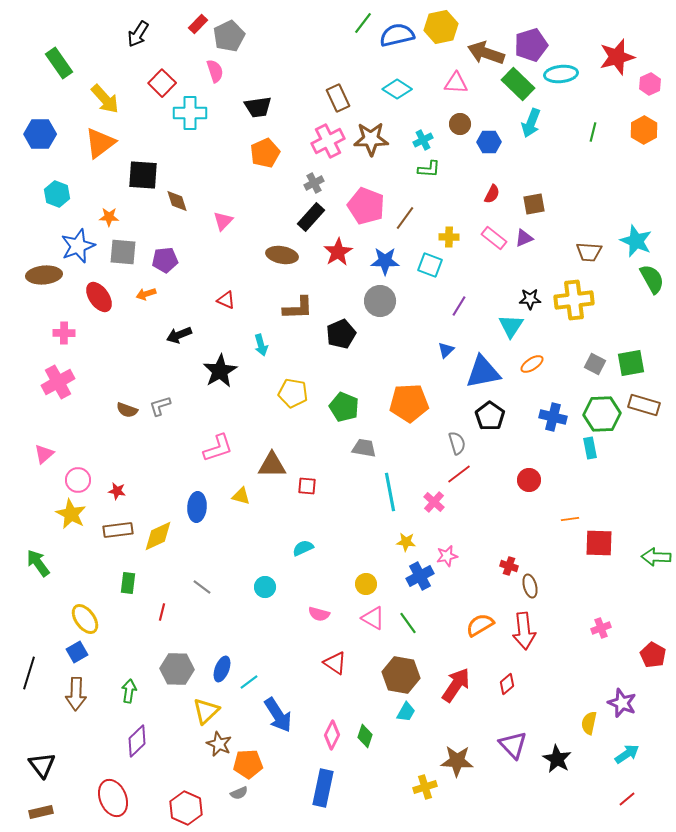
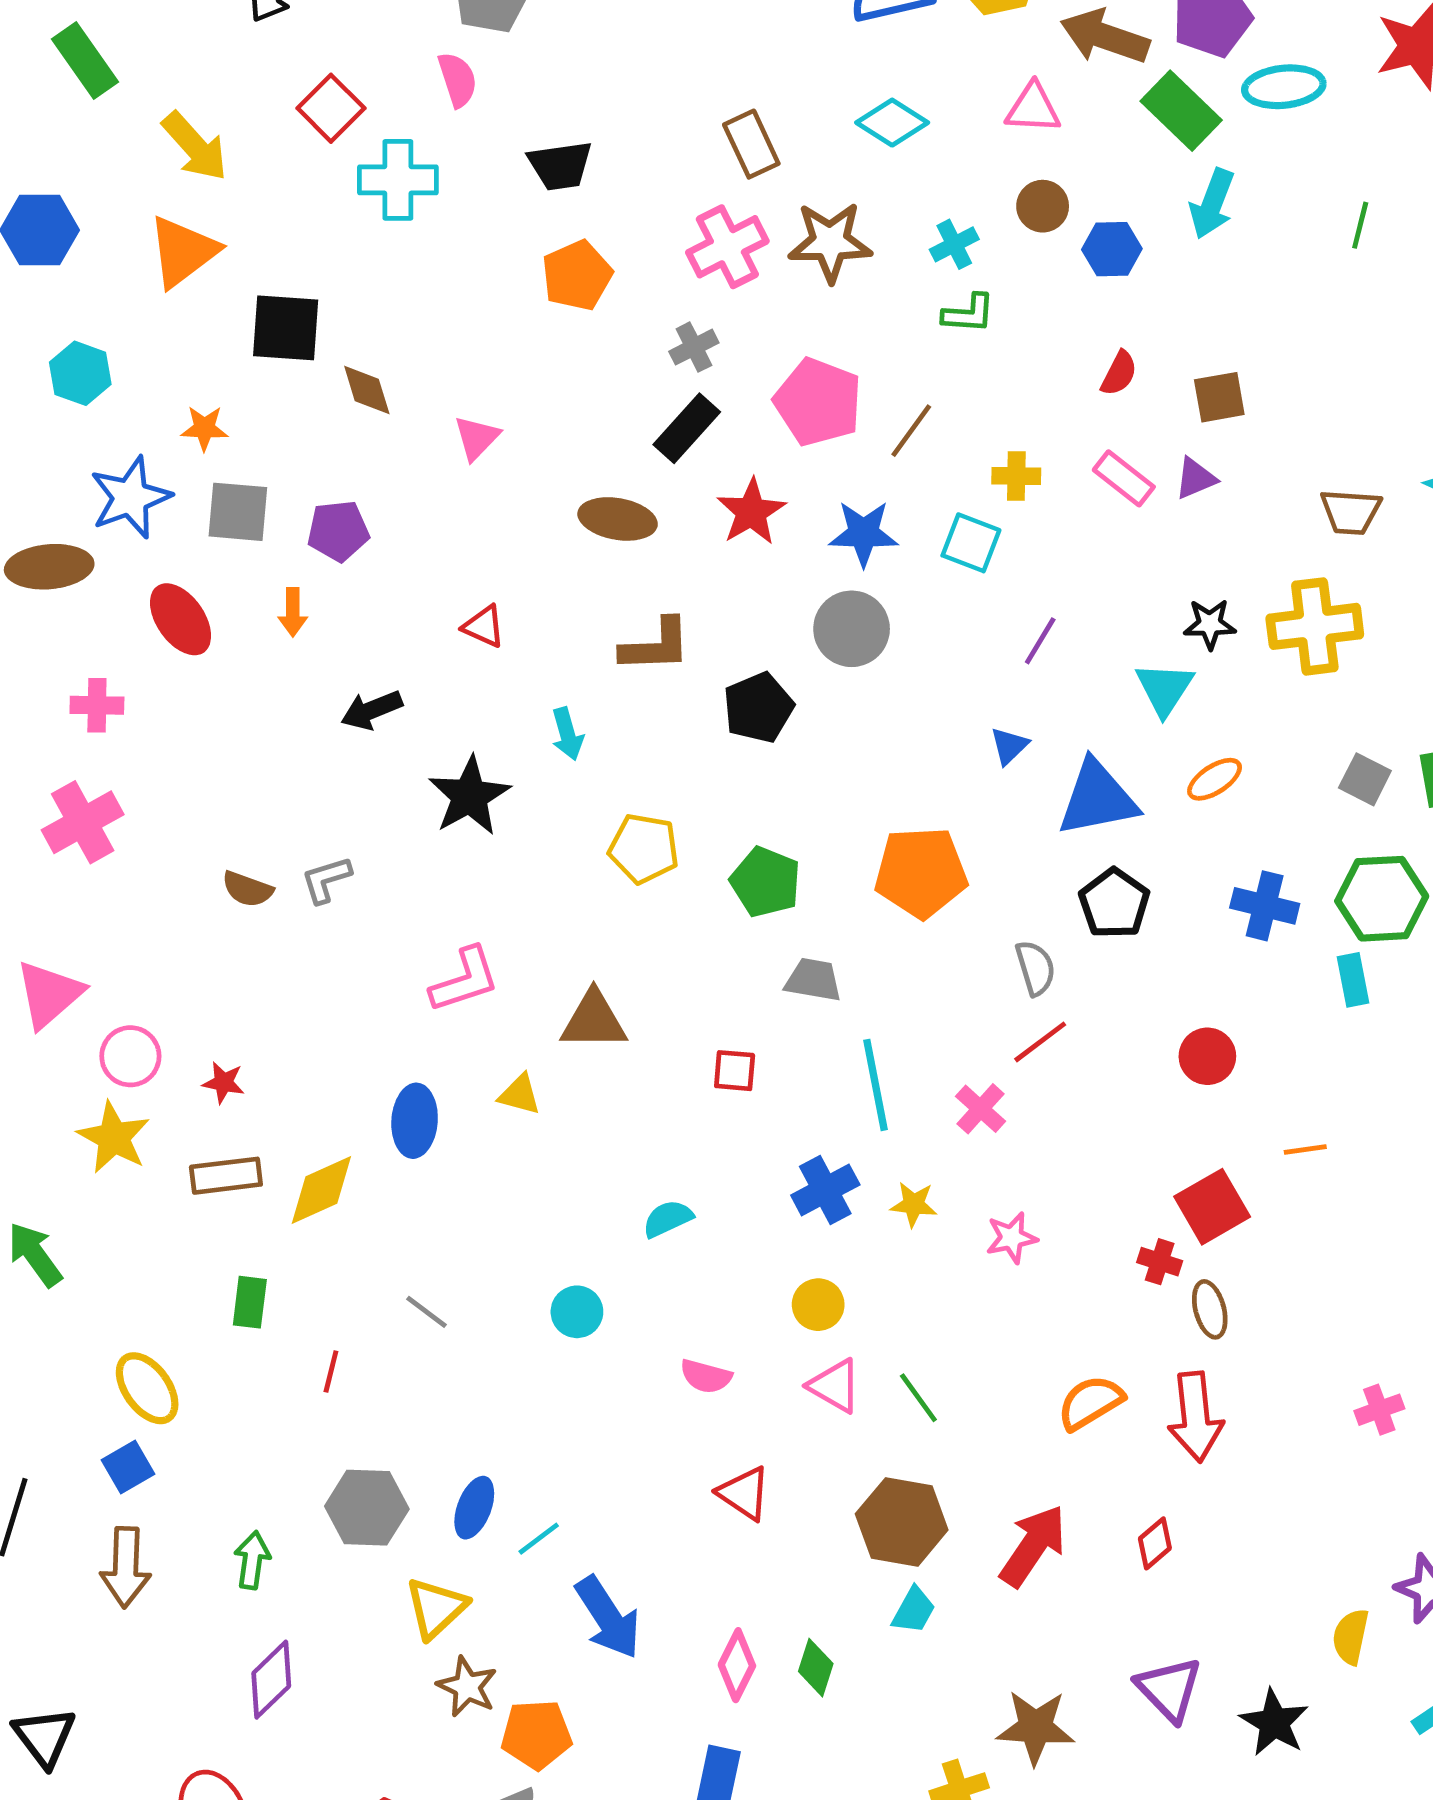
orange arrow: (146, 294) -> (293, 612), turned -72
pink triangle: (44, 454) -> (49, 994), size x1.5
red square: (307, 486) -> (735, 1071), moved
red square: (599, 543) -> (1212, 1207), moved, turned -32
blue cross: (420, 576) -> (825, 1190), moved

